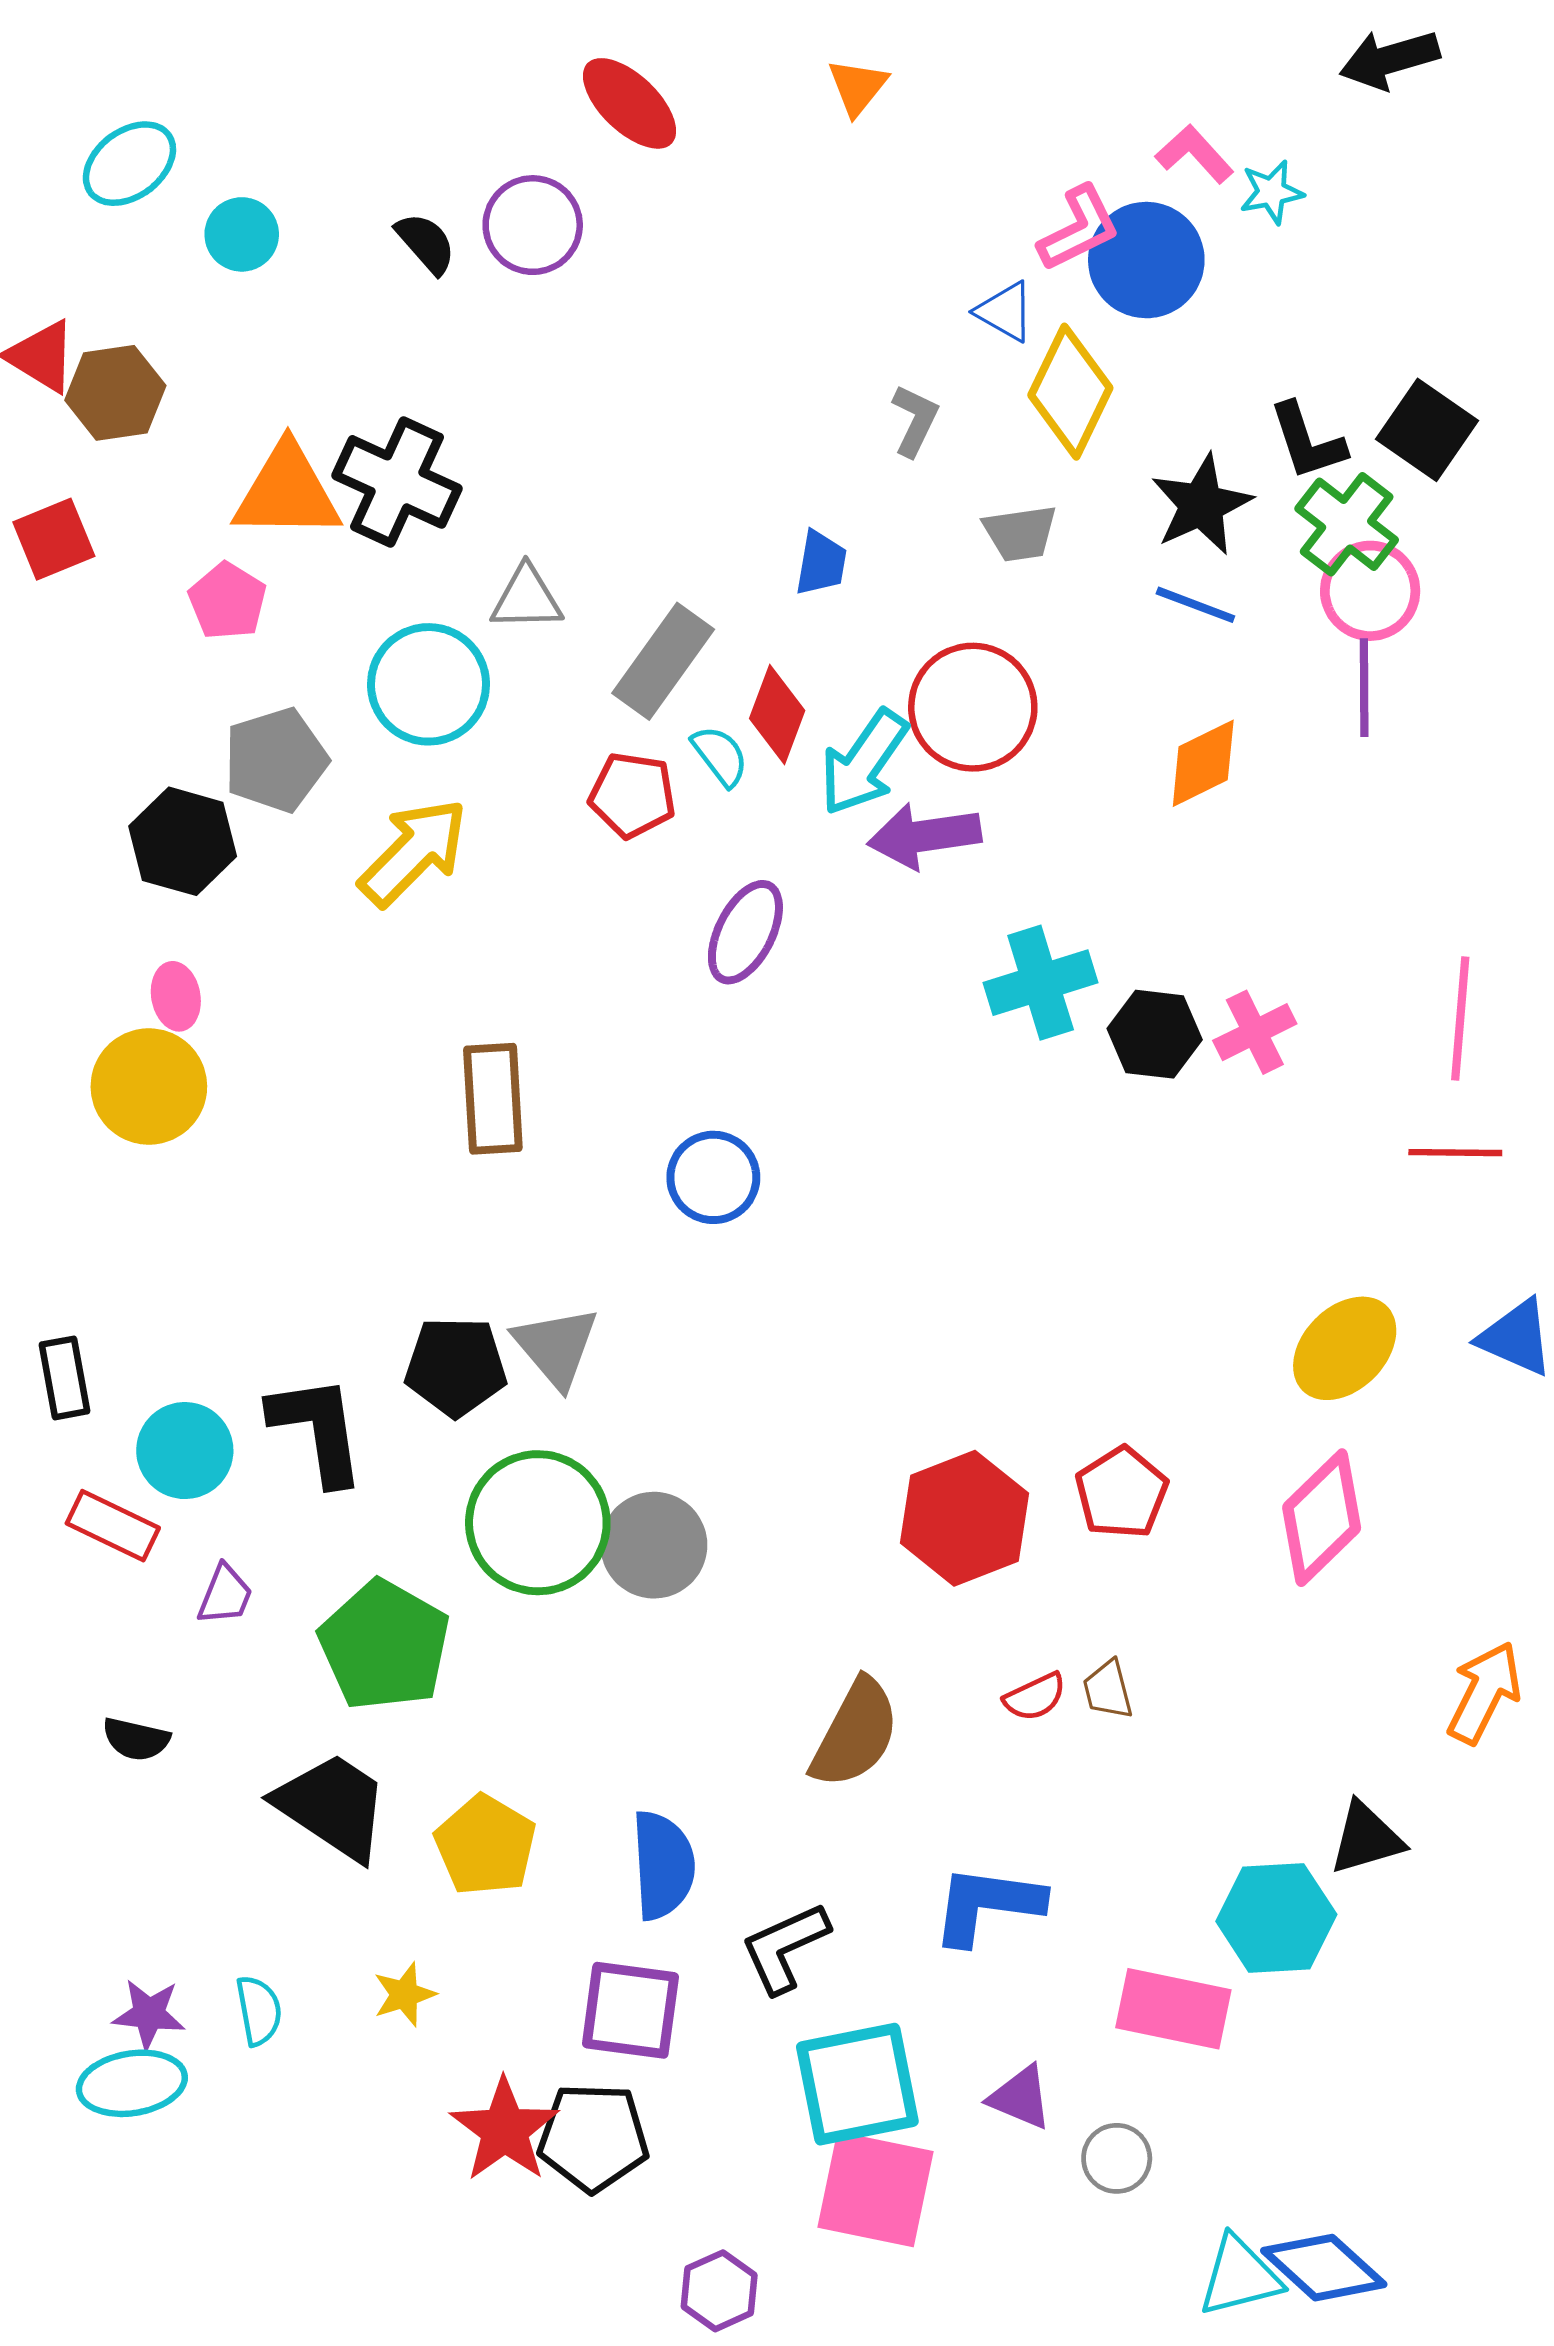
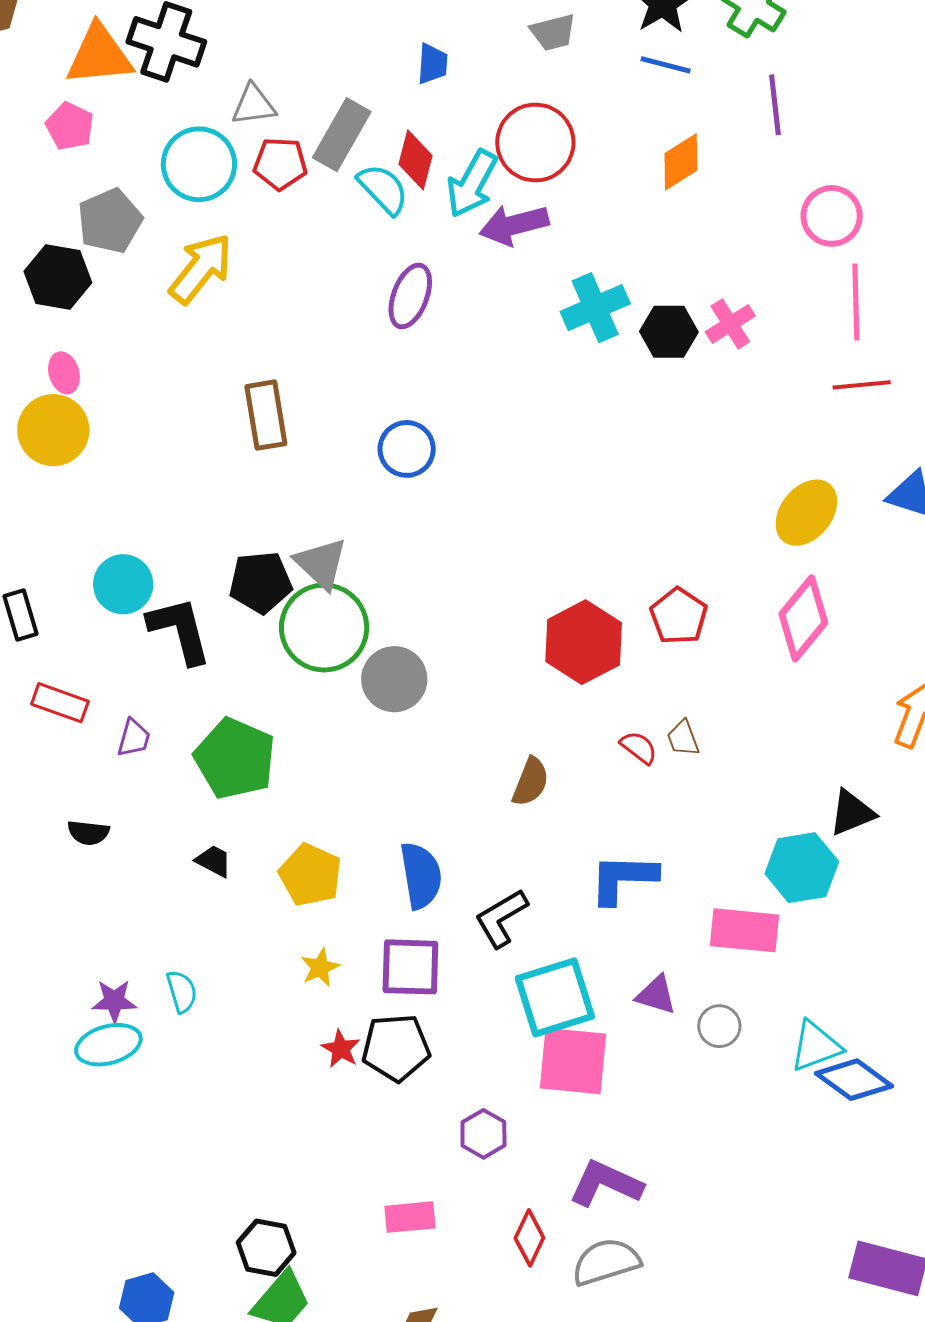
pink circle: (1370, 591) -> (832, 216), moved
cyan semicircle: (720, 756) -> (383, 189), size x1.4
red pentagon: (632, 795) -> (280, 164), moved
cyan circle: (185, 1451) -> (123, 584), moved
green circle: (538, 1523) -> (324, 628), moved
red semicircle: (1035, 1697) -> (639, 747), turned -111
brown semicircle: (855, 1733) -> (531, 782), size x0.7
black trapezoid: (332, 1806) -> (214, 861), size x0.5
yellow star: (404, 1995) -> (320, 967), moved
red star: (505, 2130) -> (341, 1049), size x0.6
cyan triangle: (1240, 2276) -> (816, 1046), moved

